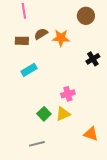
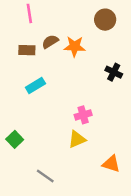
black cross: (93, 59) -> (114, 72), turned -32
green square: (44, 114) -> (15, 139), moved
gray line: (37, 144) -> (45, 176), turned 49

